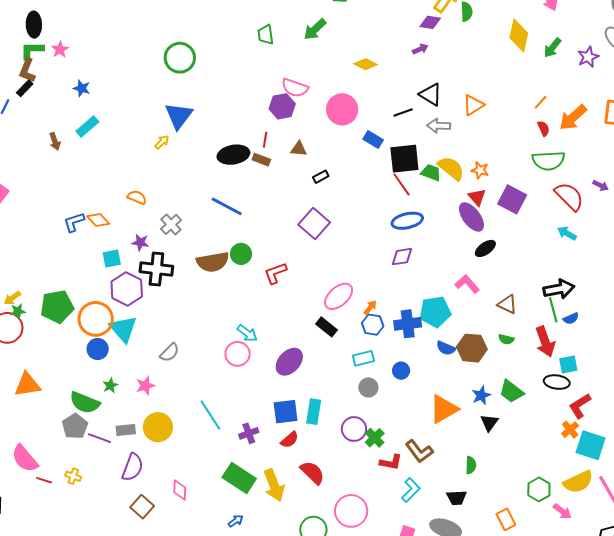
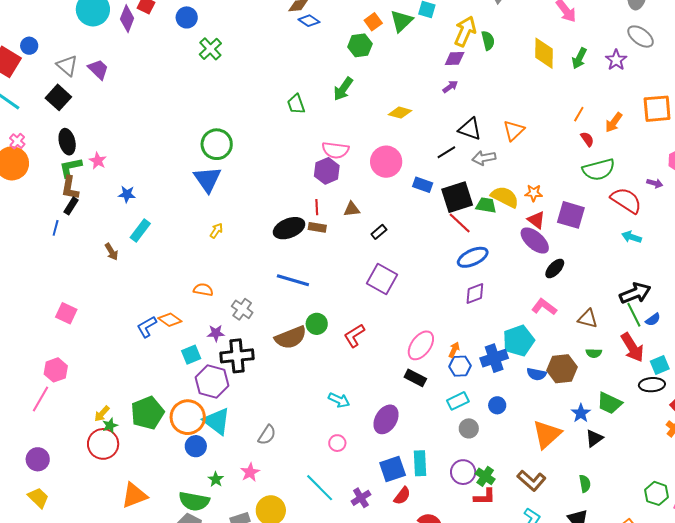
blue triangle: (179, 116) -> (208, 179), moved
orange arrow: (573, 117) -> (614, 122), size x0.7
pink circle: (238, 354) -> (337, 443), moved, size x0.7
black triangle: (489, 423) -> (594, 438), turned 30
red L-shape: (391, 462) -> (485, 497), moved

